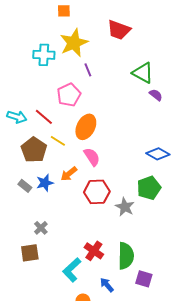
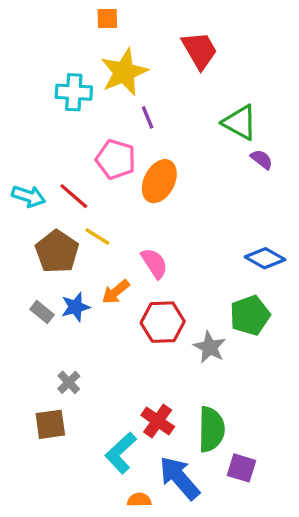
red trapezoid: (119, 30) -> (200, 50), turned -140
pink pentagon: (69, 95) -> (116, 159), turned -30
orange ellipse: (86, 127) -> (159, 181), moved
blue arrow: (107, 285) -> (179, 478), size x1.8

